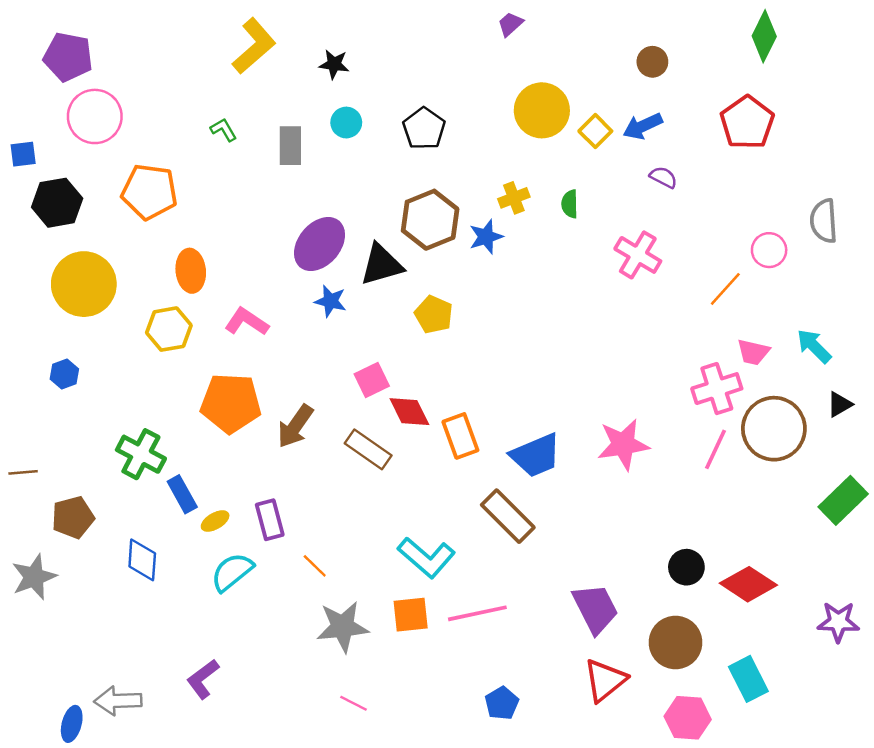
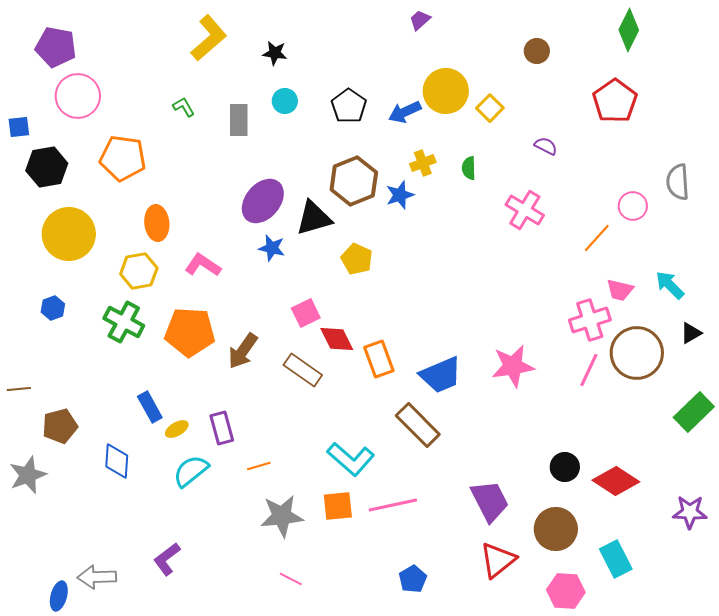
blue arrow: (643, 126) -> (405, 112), moved
green cross: (141, 454) -> (124, 322), moved
orange line: (315, 566) -> (259, 466), turned -60

